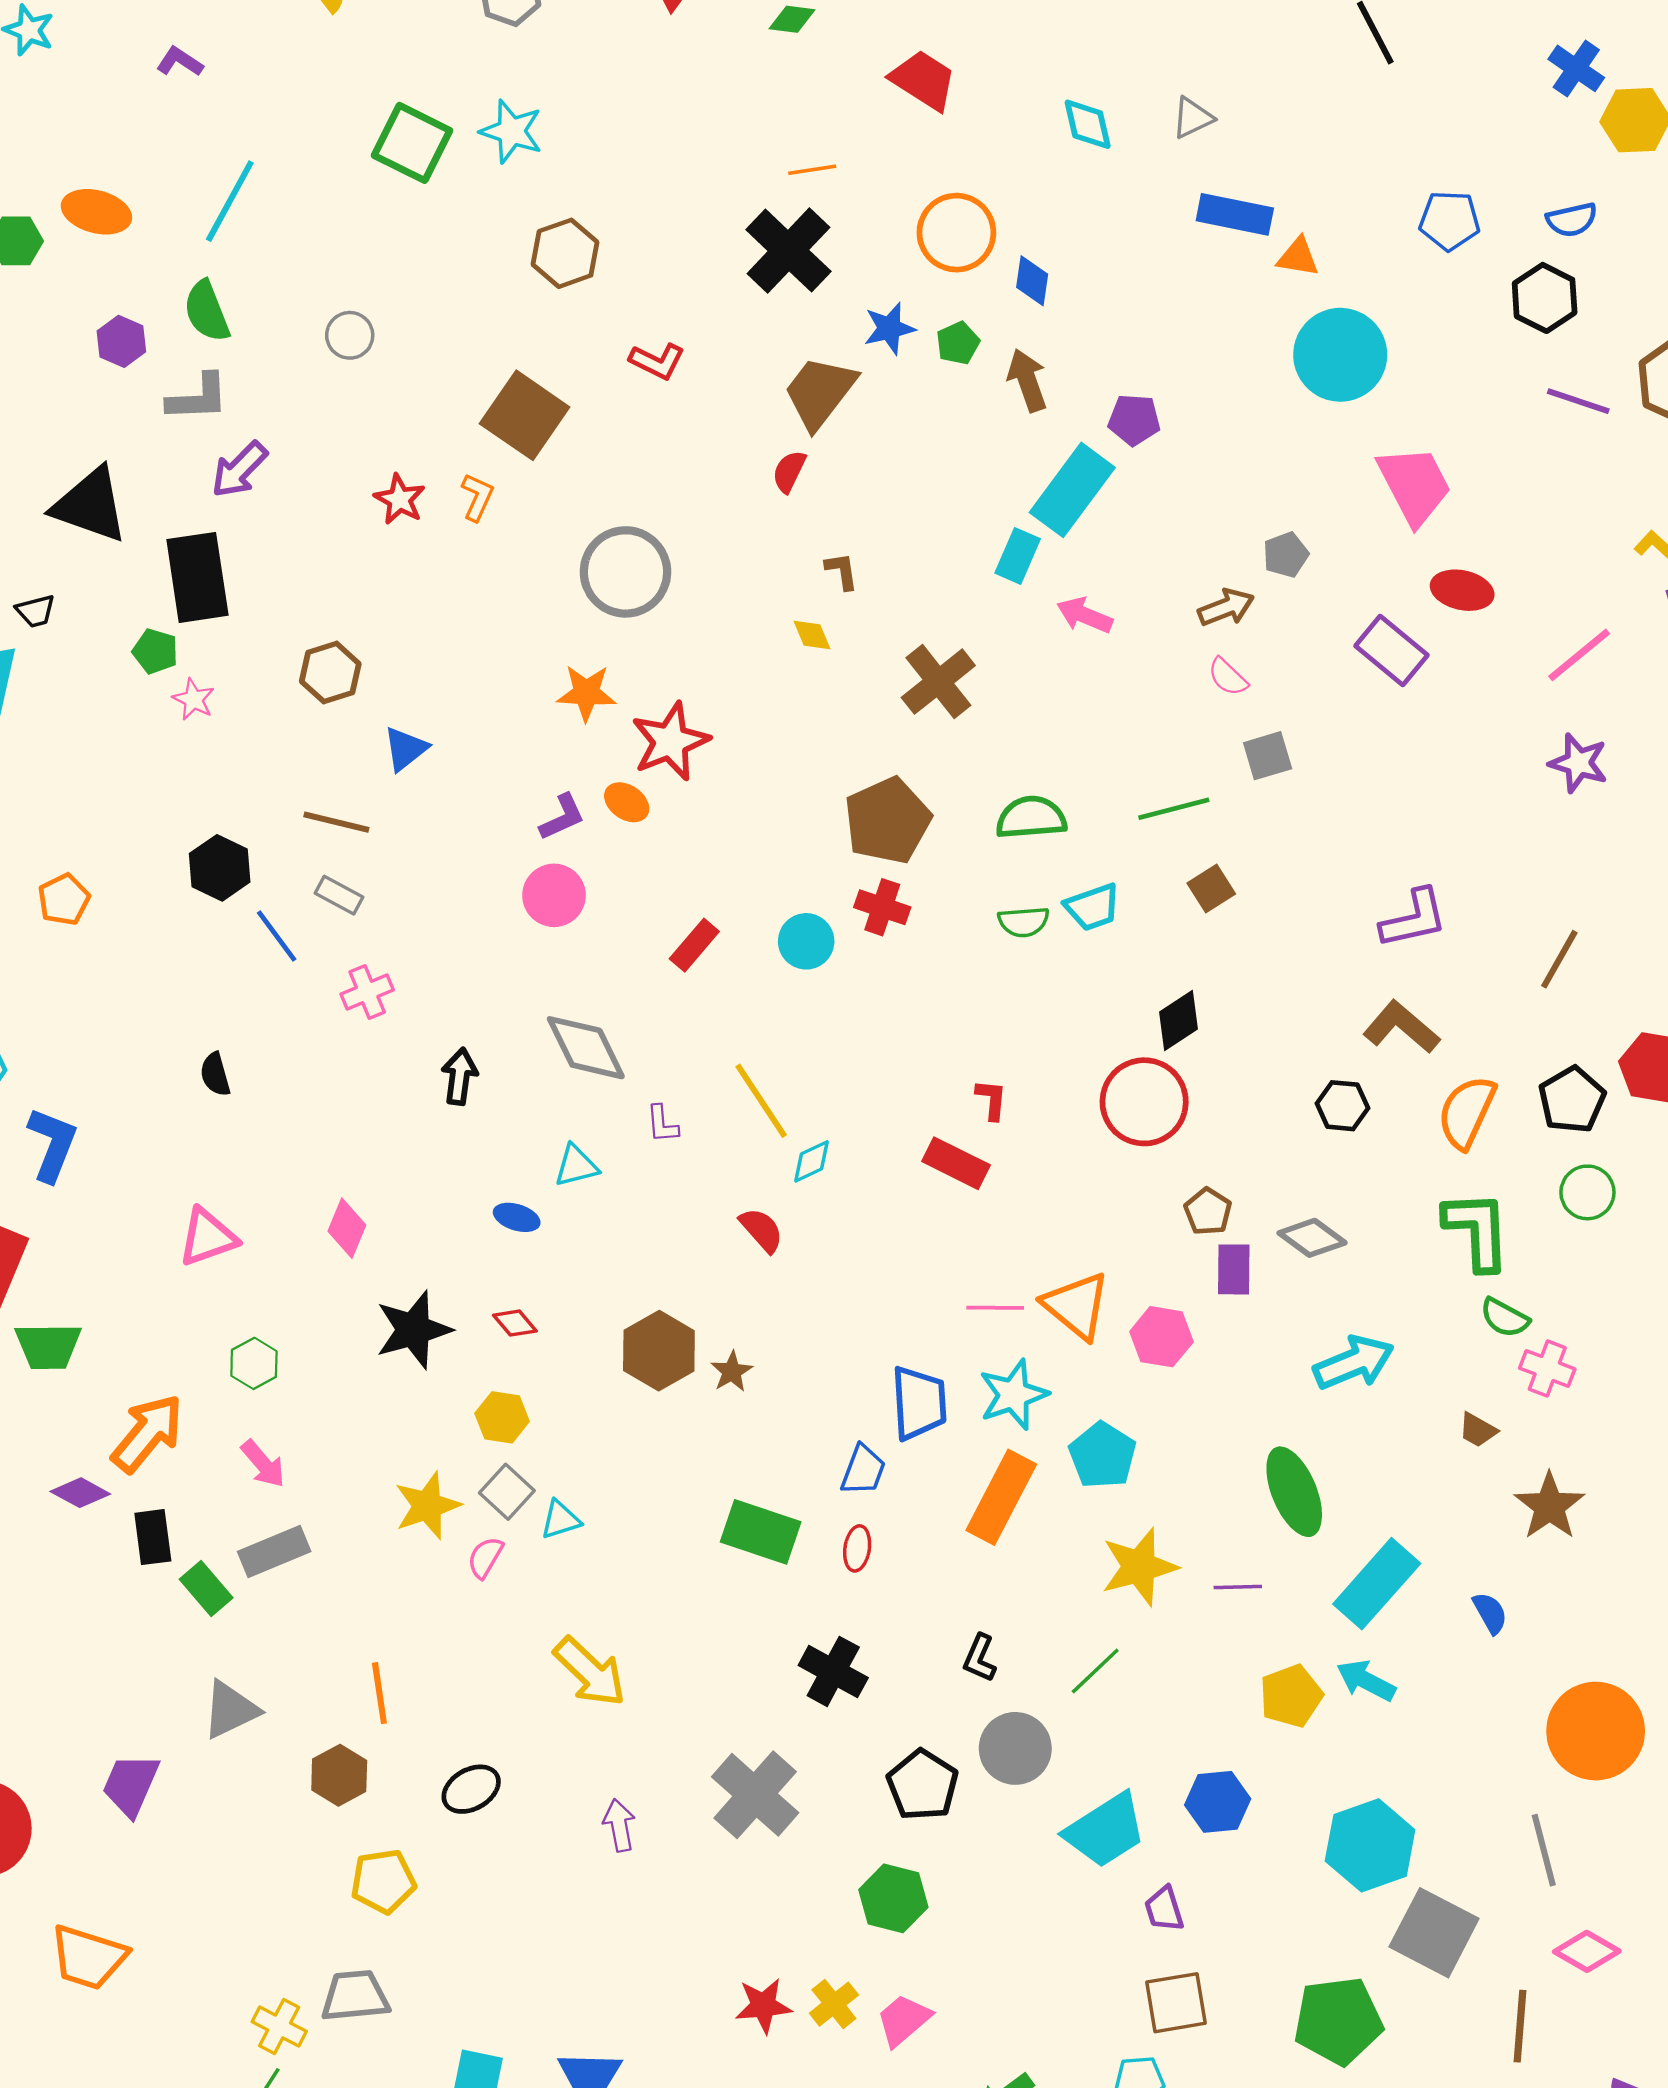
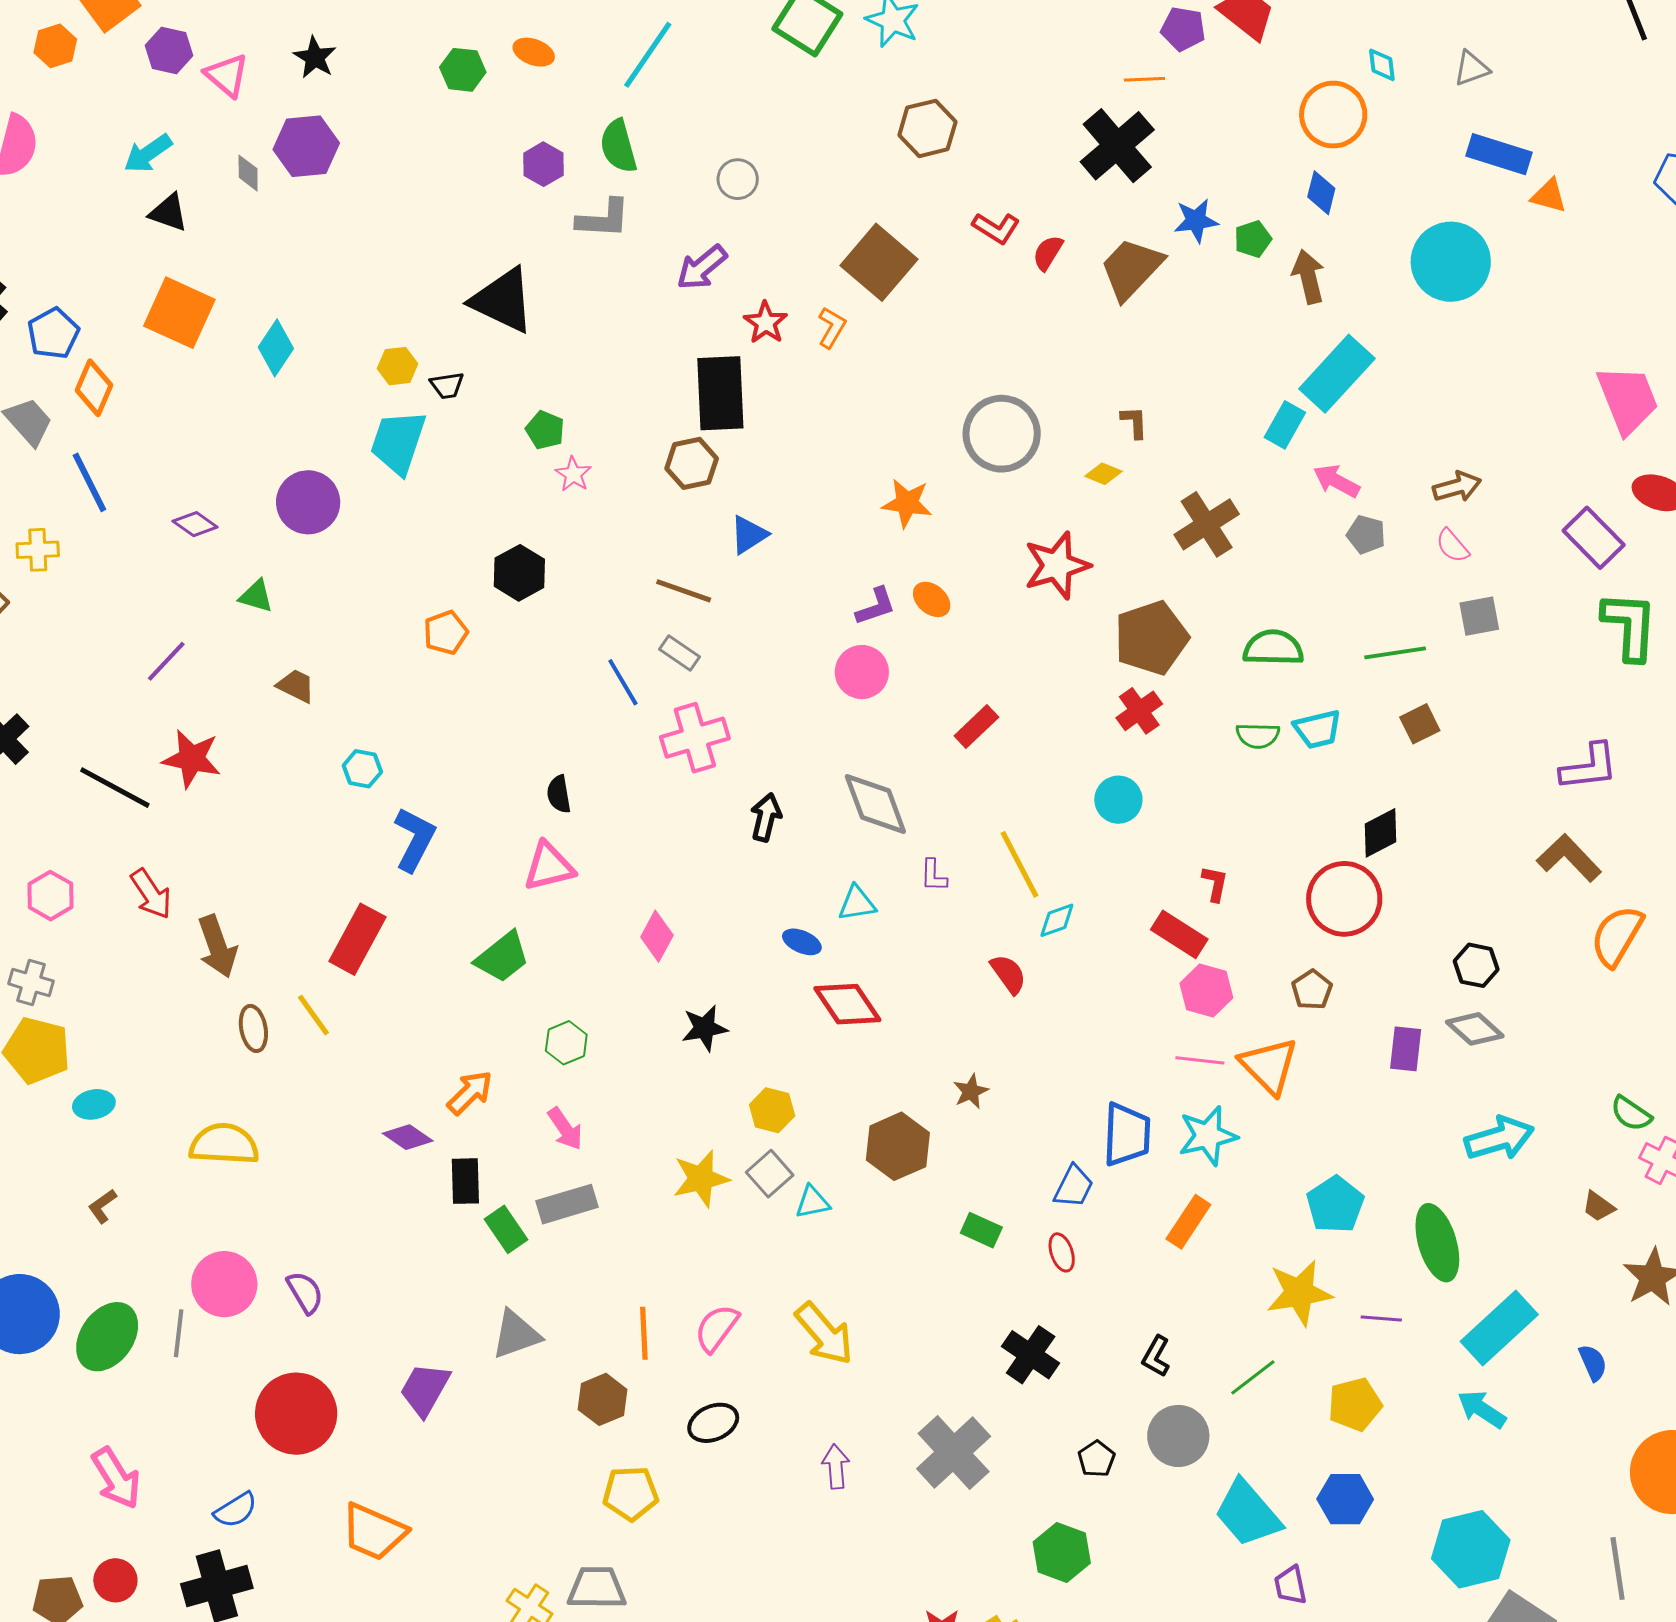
cyan diamond: (1088, 124) -> (1382, 65), size x0.7
orange ellipse: (96, 212) -> (534, 52), size x0.7
orange circle: (956, 233) -> (1333, 115), moved
cyan circle: (1340, 355) -> (1451, 262), moved
purple pentagon: (1134, 420) -> (1183, 29), moved
purple arrow: (239, 470) -> (702, 267), moved
red semicircle: (789, 471) -> (1048, 253), moved
gray pentagon: (1286, 555) -> (1366, 535), moved, turned 30
gray circle: (625, 572) -> (1002, 434), moved
black rectangle: (197, 577) -> (720, 393), moved
yellow diamond: (812, 635) -> (1103, 474), turned -51
red star: (670, 741) -> (1057, 565), moved
black hexagon: (220, 868) -> (519, 573), moved
red cross: (882, 907) -> (1139, 711), turned 30
cyan circle: (806, 941) -> (1118, 800), moved
pink cross: (367, 992) -> (695, 738), size x1.5
black hexagon: (1342, 1106) -> (1476, 965), moved
brown pentagon: (1208, 1211) -> (1312, 990), moved
green L-shape: (1477, 1230) -> (1630, 626), moved
pink triangle: (208, 1237) -> (549, 867), moved
red diamond: (515, 1323) -> (847, 1004), moved, size x1.8
black star: (413, 1330) -> (705, 1028), size x0.7
pink hexagon: (1161, 1337) -> (1206, 991), moved
green trapezoid: (48, 1346) -> (502, 957), moved, turned -44
brown hexagon: (659, 1351) -> (898, 1146), moved
orange arrow: (147, 1433) -> (470, 1093), size x0.7
cyan pentagon: (1103, 1455) -> (1335, 1204), moved
orange rectangle: (1001, 1497) -> (1188, 1222), size x0.7
green rectangle: (761, 1532) -> (981, 1230), size x0.6
red ellipse: (857, 1548) -> (1062, 1252), turned -33
pink semicircle: (485, 1557) -> (717, 1328), moved, size x1.4
yellow pentagon: (1291, 1696) -> (1355, 1404), moved
black pentagon: (923, 1785) -> (1096, 1459), size x0.6
cyan trapezoid: (1105, 1830) -> (1248, 1513), turned 76

